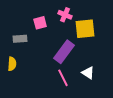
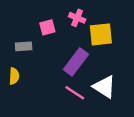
white triangle: (88, 73) -> (104, 87), size x1.5
pink line: (63, 78) -> (75, 93), turned -30

